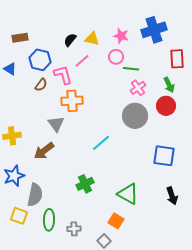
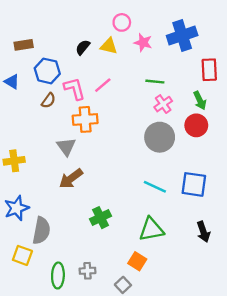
pink circle: (116, 57) -> (122, 22), moved
pink line: (82, 61) -> (103, 85), moved
cyan line: (101, 143) -> (155, 187), moved, turned 66
brown arrow: (44, 151) -> (71, 179), moved
green triangle: (128, 194) -> (151, 229), turned -40
green ellipse: (49, 220) -> (58, 275), moved

